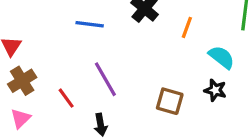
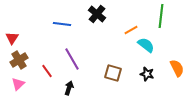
orange line: (187, 27) -> (131, 30), moved, turned 40
black star: (215, 90) -> (147, 74), moved
black arrow: (101, 125) -> (69, 88), turned -152

